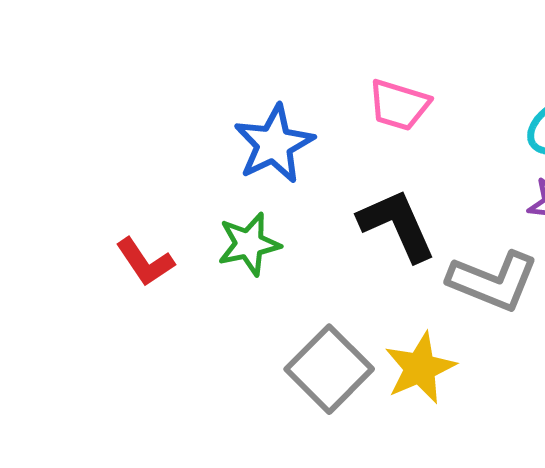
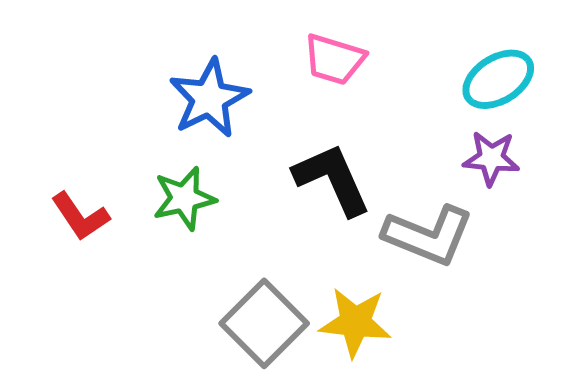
yellow star: (420, 368) -> (355, 322), turned 30

